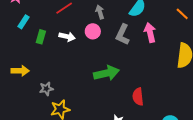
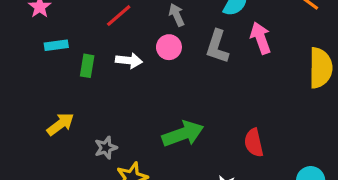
cyan rectangle: (23, 22) -> (56, 45), turned 56
yellow arrow: (20, 71) -> (60, 124), turned -30
green arrow: (106, 73) -> (183, 134), moved

